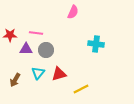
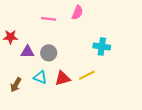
pink line: (36, 33) -> (49, 19), moved
cyan triangle: (38, 73) -> (40, 77), turned -48
yellow line: (81, 89) -> (87, 75), moved

